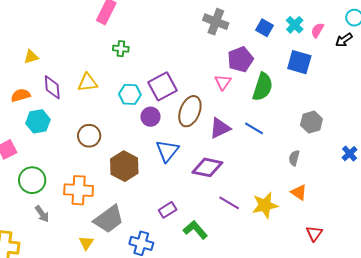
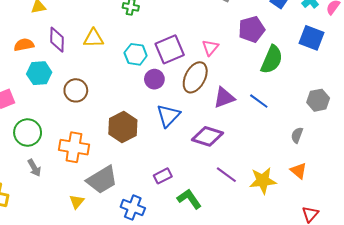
pink triangle: (223, 82) -> (210, 48), moved
brown circle: (89, 136) -> (76, 90), moved

